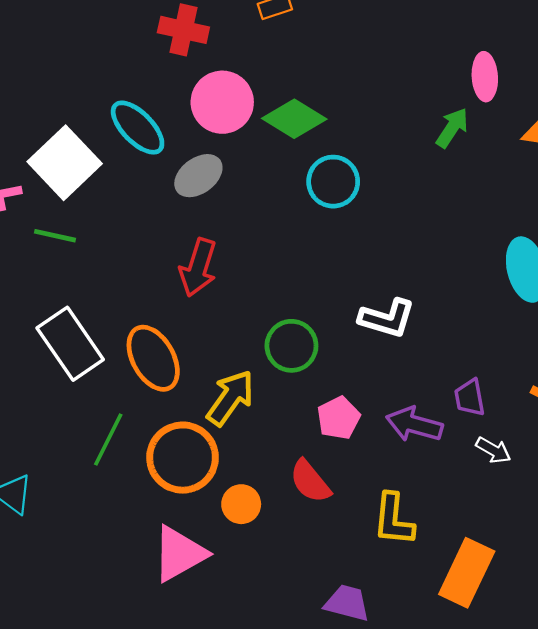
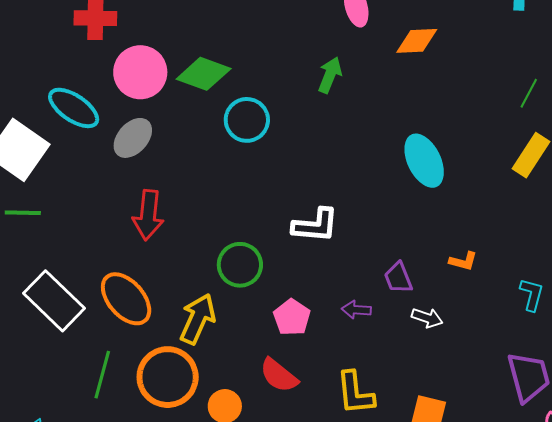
green arrow: (452, 128) -> (330, 75), moved
purple arrow: (414, 424) -> (356, 310), size x0.6

